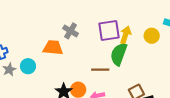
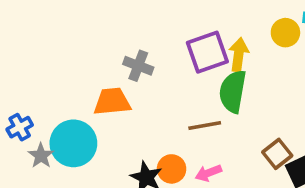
yellow circle: (152, 36) -> (285, 33), moved
cyan circle: (28, 66) -> (73, 143), size x1.6

